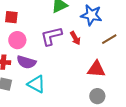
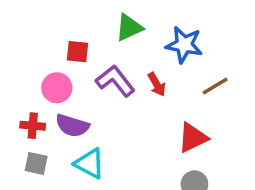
red square: (11, 17) -> (77, 52), moved
purple L-shape: (51, 36) -> (115, 81), turned 65
red triangle: (96, 69) -> (193, 138), turned -30

